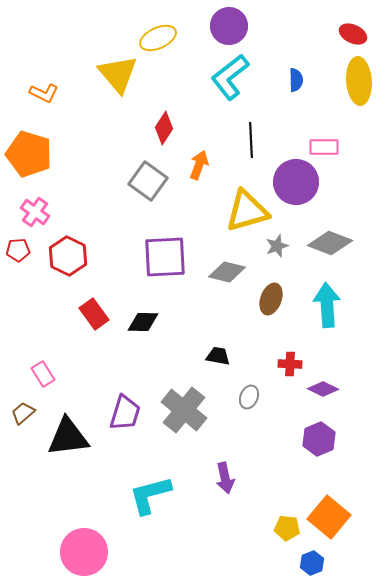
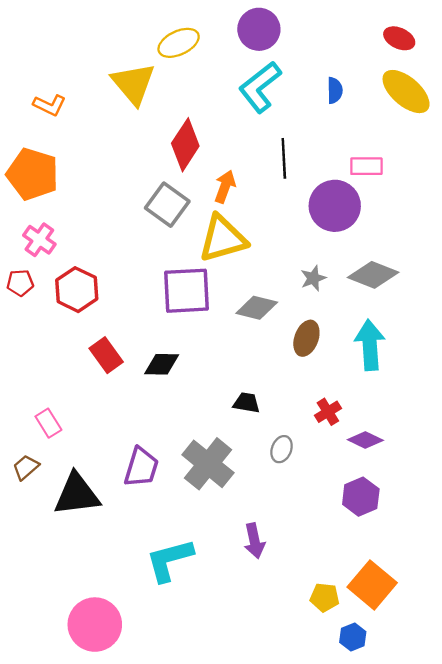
yellow ellipse: (359, 81) -> (406, 92), turned -45
red diamond: (164, 128) -> (185, 145), size x1.4
yellow triangle: (247, 211) -> (223, 239), moved
red cross: (290, 364) -> (328, 412), turned -35

